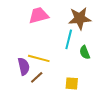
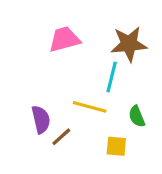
green semicircle: (85, 52) -> (137, 116), moved
yellow line: (39, 58) -> (90, 107), moved

